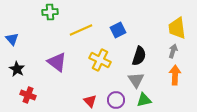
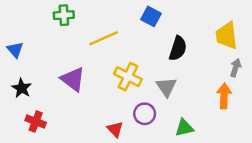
blue square: (118, 30) -> (151, 16), moved, turned -35
gray arrow: (173, 51) -> (236, 68), moved
black semicircle: (139, 56) -> (178, 48), moved
gray triangle: (136, 80) -> (166, 87), moved
purple circle: (116, 100) -> (145, 114), moved

